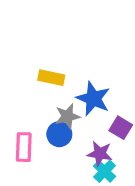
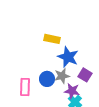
yellow rectangle: (51, 78) -> (52, 39), moved
gray star: (67, 116) -> (62, 76), moved

